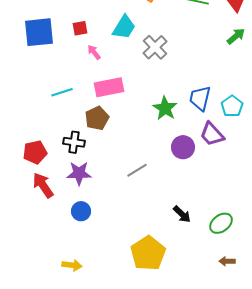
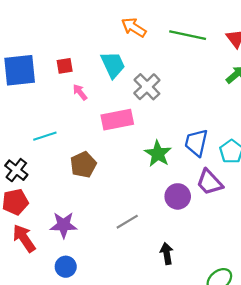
cyan trapezoid: (124, 27) -> (113, 65), turned -56
pink rectangle: (109, 87) -> (117, 120), moved
black cross: (74, 142) -> (16, 170), moved, turned 30
black arrow: (182, 214) -> (167, 254), moved, turned -144

